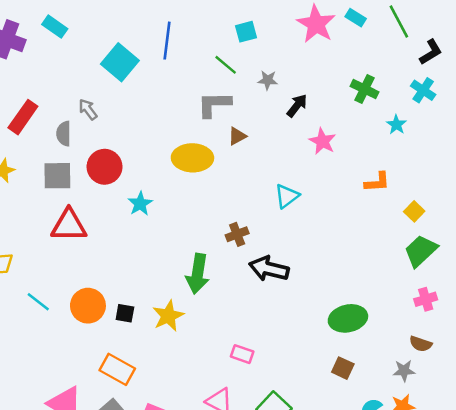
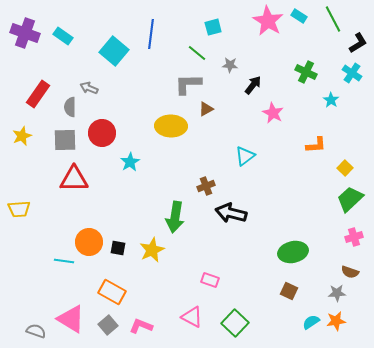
cyan rectangle: (55, 27) -> (63, 36), moved
gray arrow: (88, 109) -> (89, 88), turned -30
cyan line: (38, 302) -> (64, 261), moved, turned -30

